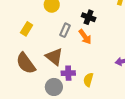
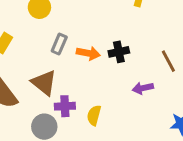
black cross: (89, 17) -> (119, 52), moved, turned -32
orange arrow: (85, 37) -> (88, 53), turned -42

